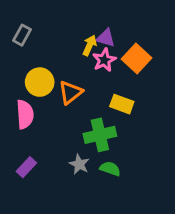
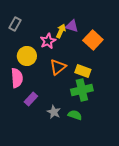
pink star: (104, 60) -> (48, 41), moved
orange triangle: (70, 92) -> (58, 67), moved
green cross: (100, 135) -> (82, 90), moved
purple rectangle: (26, 167) -> (31, 99), moved

